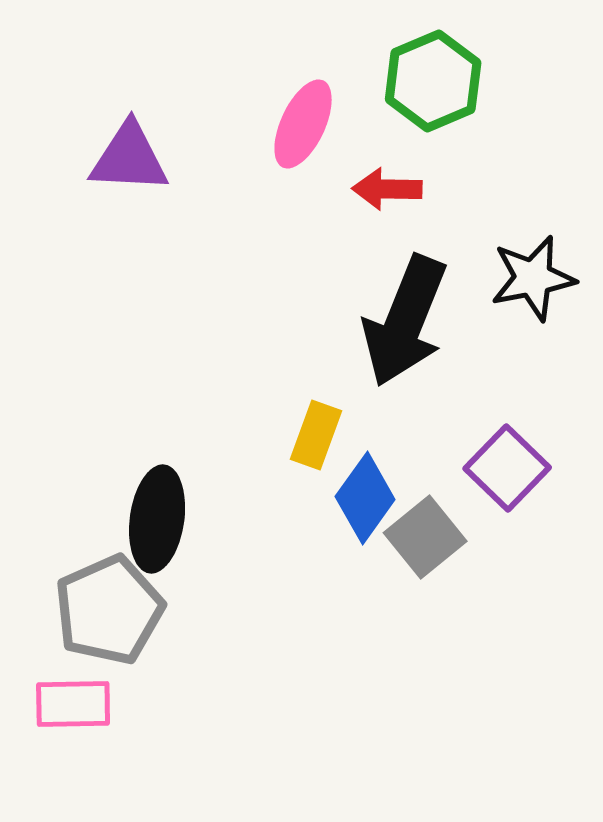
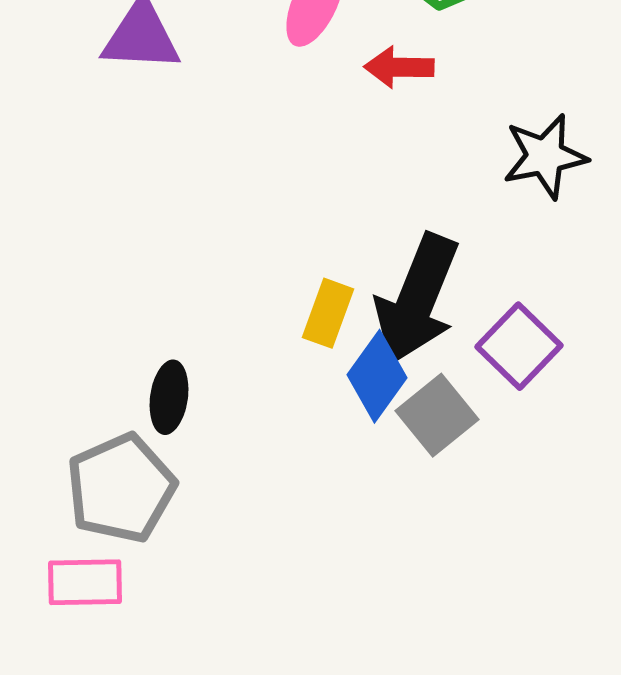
black arrow: (405, 321) -> (417, 299), moved
black ellipse: (157, 519) -> (169, 397), size x0.7

